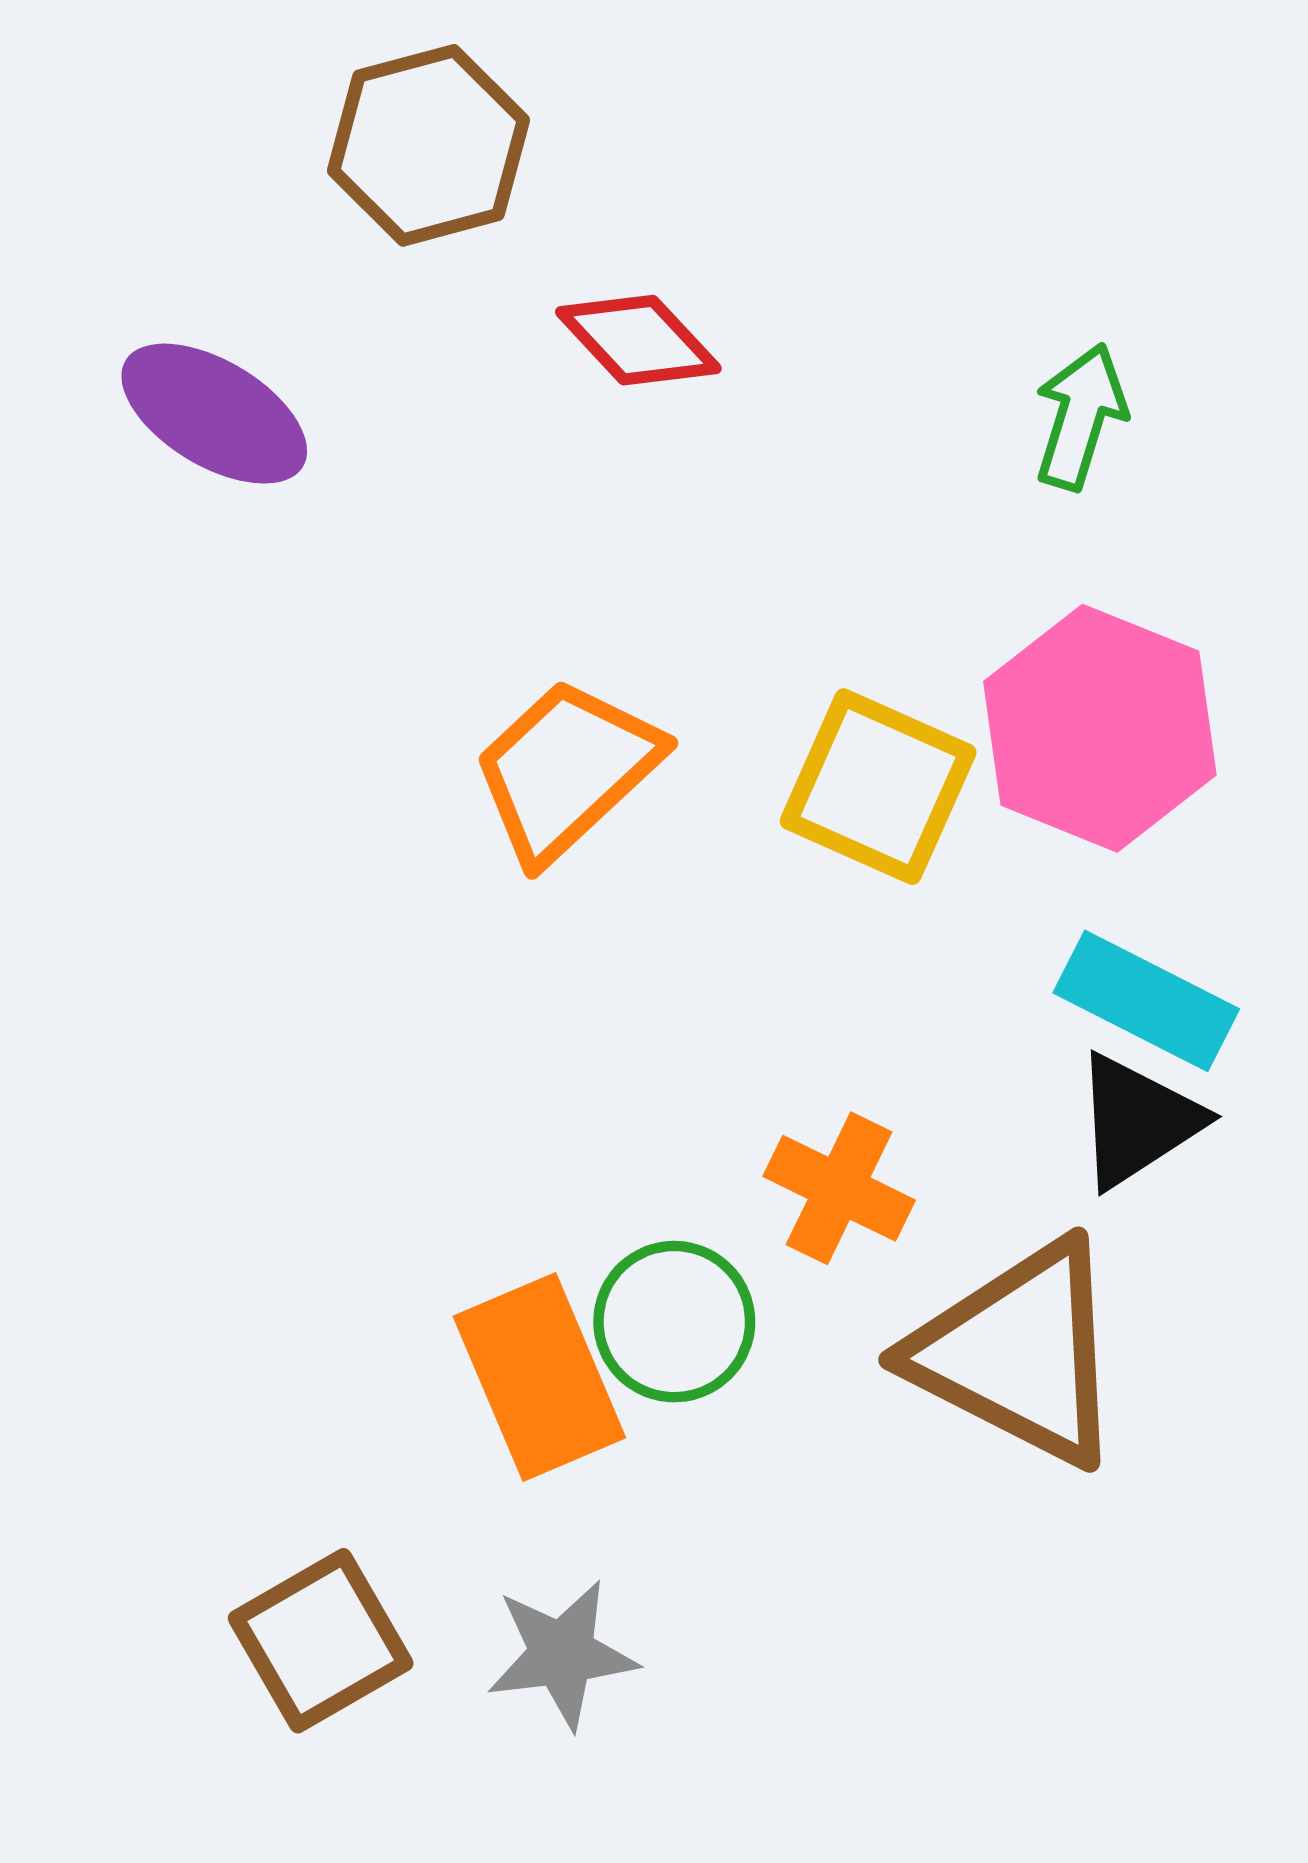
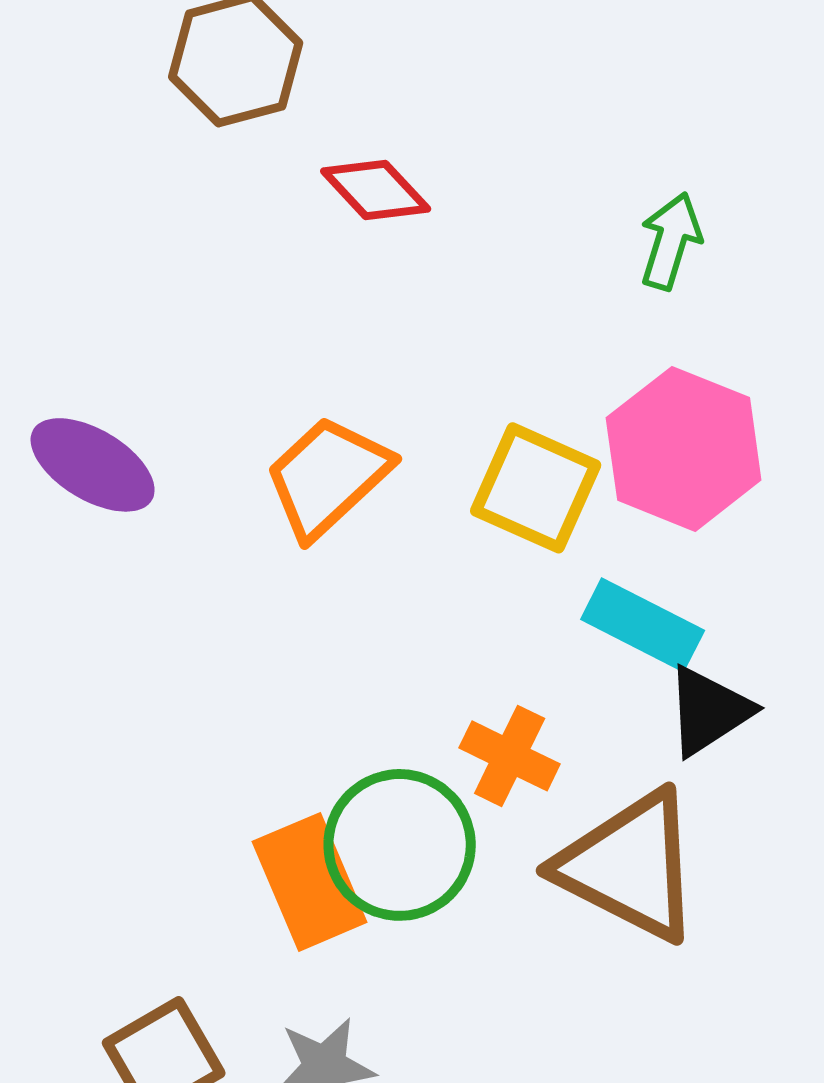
purple ellipse: (214, 414) -> (93, 465), moved
cyan rectangle: (1146, 1001) -> (643, 625), moved
green circle: (674, 1322) -> (400, 845), size x1.4

